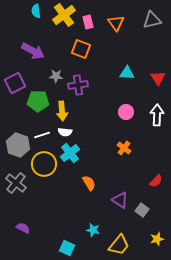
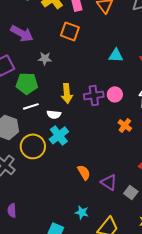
purple cross: (78, 85) -> (94, 95), moved
yellow arrow: (62, 111) -> (67, 93), moved
white line: (42, 135) -> (31, 106), moved
orange cross: (124, 148) -> (125, 125), moved
orange semicircle: (89, 183) -> (84, 172), moved
purple semicircle: (23, 228) -> (12, 210), turned -120

